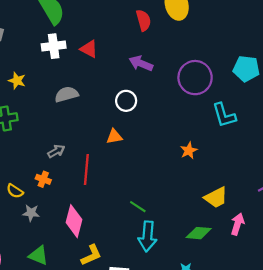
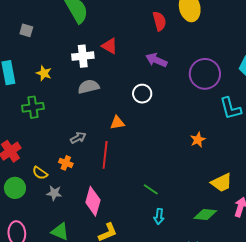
white cross: (54, 46) -> (83, 56), moved
orange triangle: (114, 137) -> (117, 123), moved
cyan arrow: (147, 236) -> (159, 216), size x0.6

